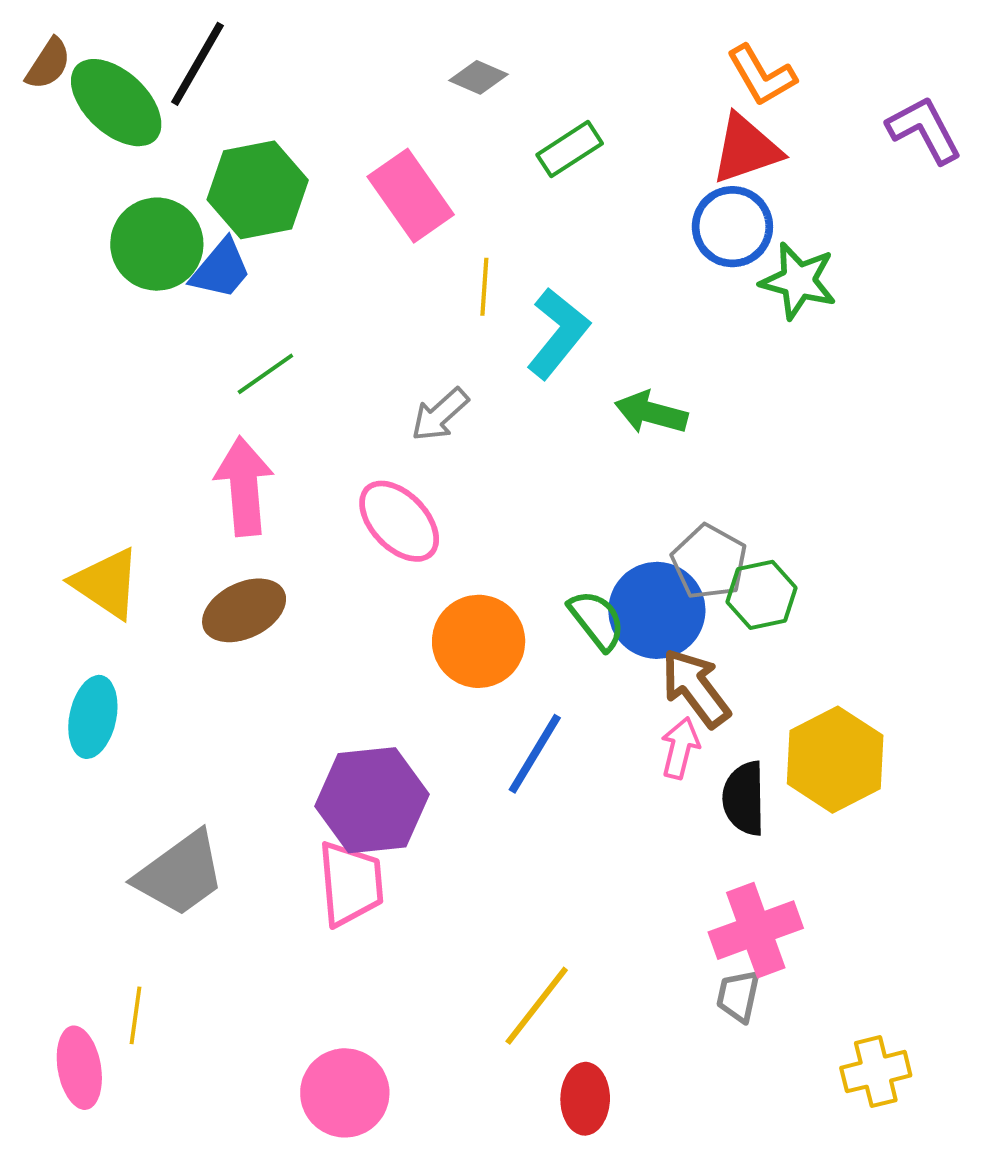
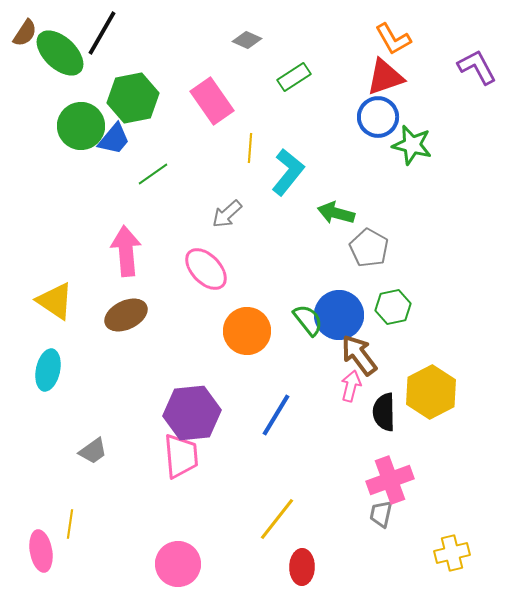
green line: (265, 374) -> (153, 174), moved
gray pentagon: (709, 562) -> (369, 248), moved
blue line: (535, 754) -> (276, 415), moved
gray trapezoid: (180, 874) -> (93, 451), size x0.6

